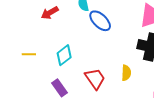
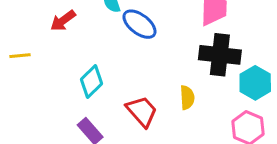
yellow line: (29, 54) -> (20, 56), moved

